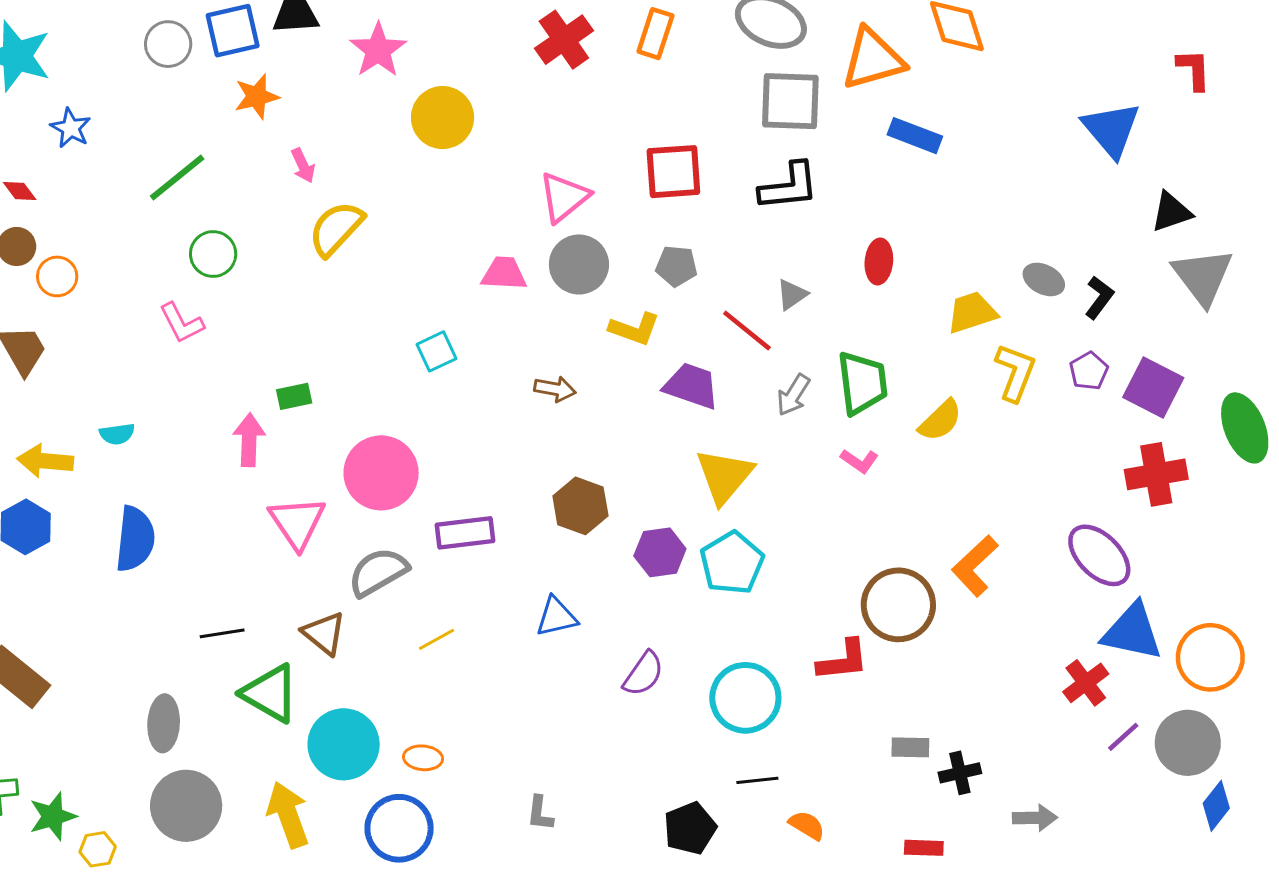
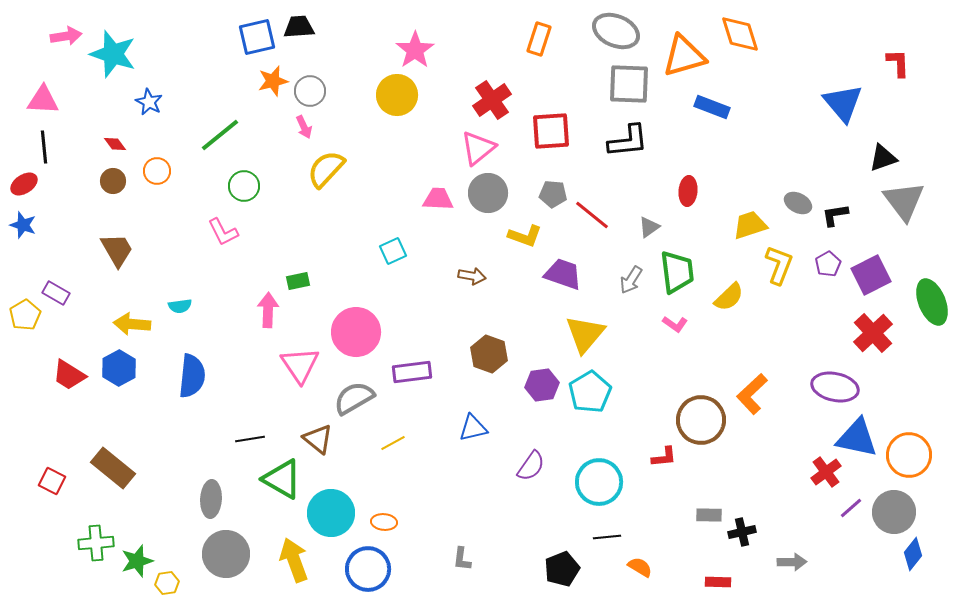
red cross: (564, 40) -> (492, 100), moved
gray circle: (168, 44) -> (310, 91), moved
pink star: (378, 50) -> (415, 50), moved
orange circle: (57, 276) -> (157, 171), moved
gray triangle: (792, 294) -> (649, 227), moved
black L-shape: (1099, 297) -> (835, 215), turned -136
red line: (747, 330) -> (592, 215), moved
purple square: (1153, 387) -> (871, 275), turned 36
red cross: (1156, 474) -> (873, 333), turned -33
purple ellipse: (1099, 555) -> (835, 387), turned -33
red L-shape: (843, 660) -> (664, 457), size x0.7

